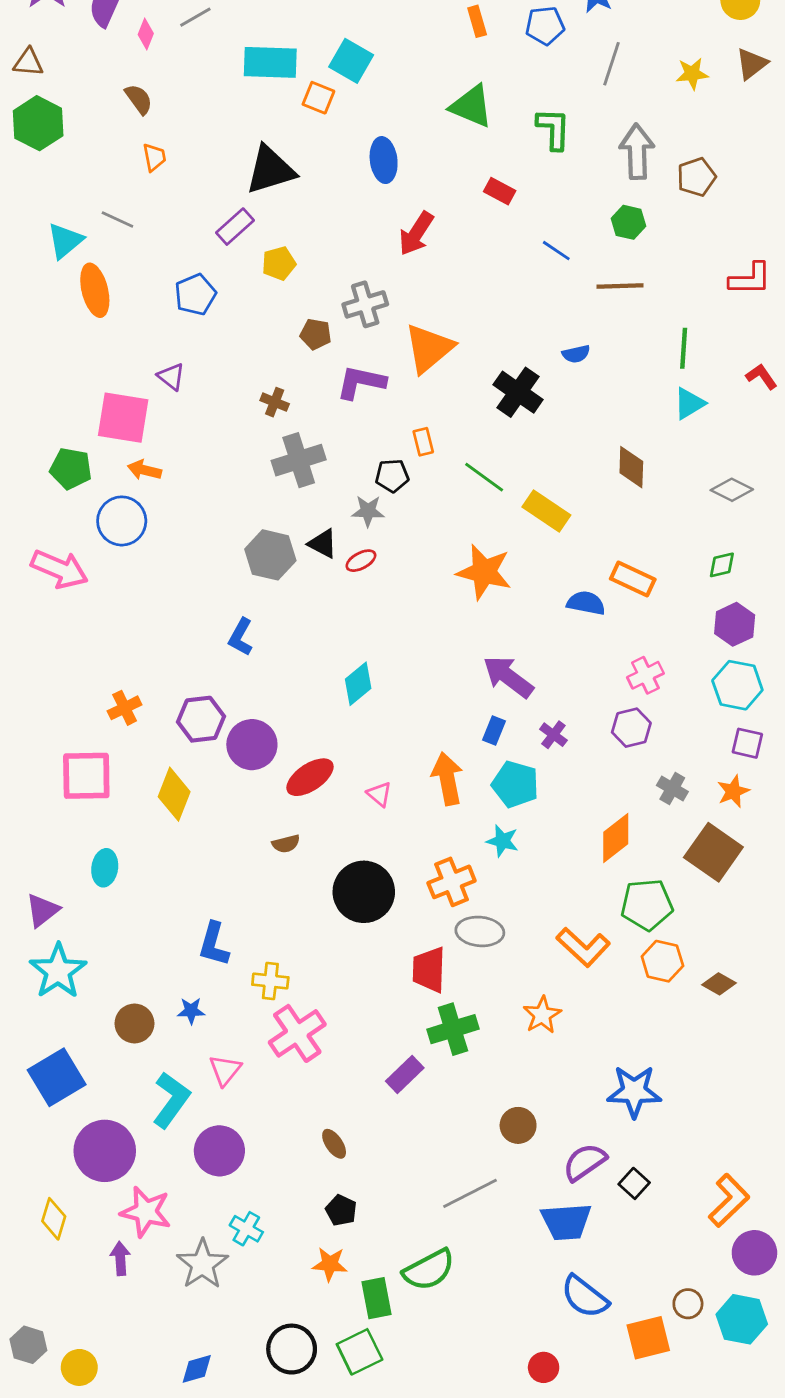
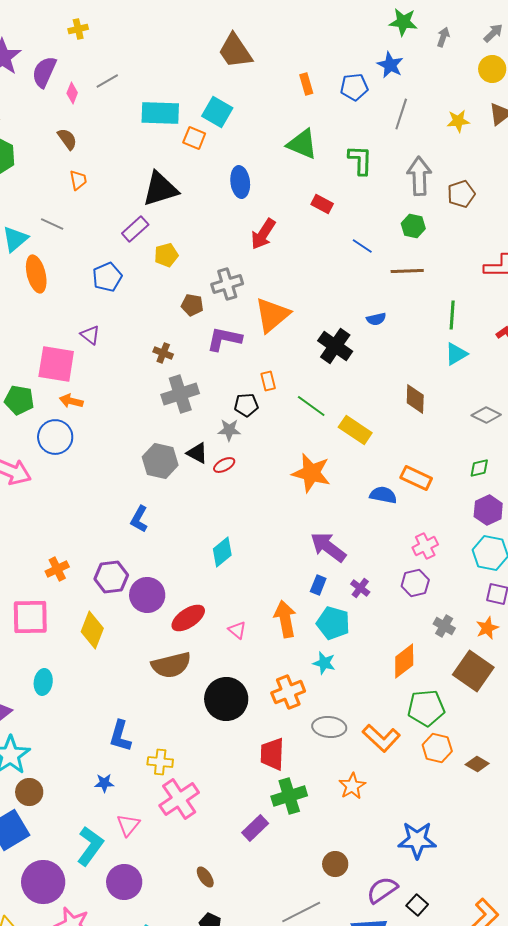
brown semicircle: (286, 844) -> (171, 665), size x2.0
gray ellipse: (480, 931) -> (329, 727), moved
brown circle: (134, 1023) -> (29, 792), moved

